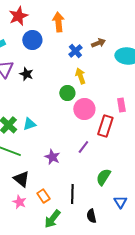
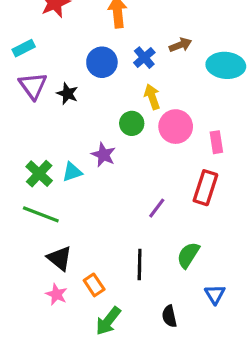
blue circle: (32, 40) -> (102, 62), moved
pink circle: (84, 109) -> (176, 127), moved
red rectangle: (105, 126) -> (205, 188), moved
purple star: (52, 157) -> (104, 155), moved
black line: (72, 194) -> (140, 265), moved

